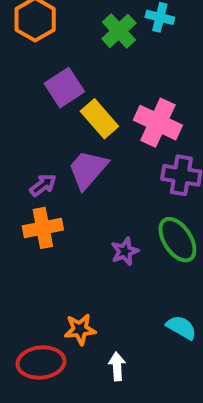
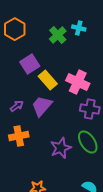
purple arrow: (43, 185) -> (17, 106), moved
purple star: (125, 251) -> (61, 148), size x1.5

